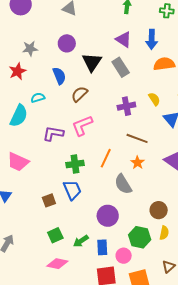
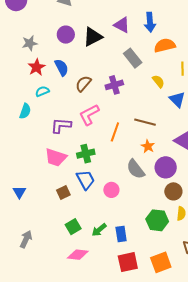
black triangle: (92, 62) -> (93, 37), moved, turned 35
gray rectangle: (121, 67) -> (133, 58), moved
red star: (18, 71) -> (37, 67), moved
purple cross: (126, 106) -> (114, 85), moved
cyan semicircle: (19, 116) -> (25, 111), size x0.7
orange line: (106, 158) -> (115, 132), moved
pink trapezoid: (18, 162) -> (56, 157), moved
purple circle: (108, 216) -> (166, 167), moved
pink circle: (124, 256) -> (111, 190), moved

